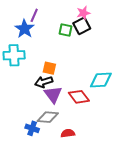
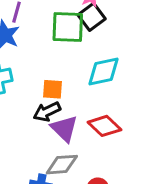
green square: (65, 30) -> (68, 27), size x1.6
cyan diamond: (101, 80) -> (104, 72), moved

